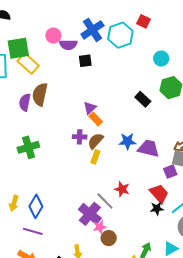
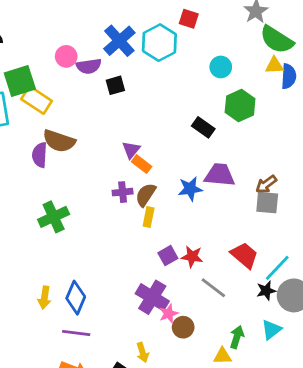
brown semicircle: (40, 94) -> (59, 141), turned -75
purple trapezoid: (148, 148) -> (220, 175), moved
purple square: (170, 172) -> (168, 256), moved
gray line: (105, 201) -> (213, 288), moved
black star: (157, 208) -> (266, 291), moved

